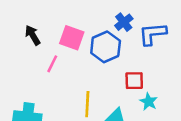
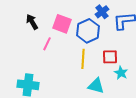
yellow line: (87, 104) -> (83, 59), moved

